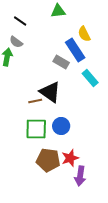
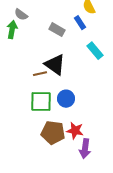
blue rectangle: (75, 50) -> (80, 23), size x0.6
gray rectangle: (61, 62) -> (57, 30), moved
red star: (70, 158) -> (75, 131), turned 30

